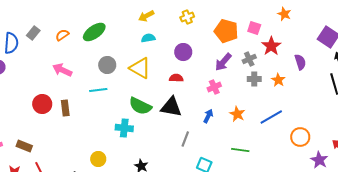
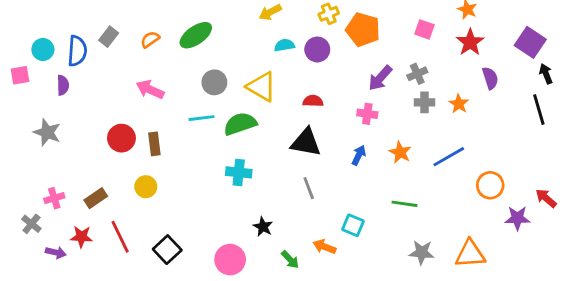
orange pentagon: (226, 31) -> (363, 29), moved
cyan semicircle: (148, 38) -> (284, 45), moved
red star: (271, 46) -> (470, 42), moved
purple circle: (183, 52) -> (317, 49), moved
pink cross: (214, 87) -> (367, 114), turned 32
green semicircle: (140, 106) -> (240, 124), moved, turned 135
gray line: (185, 139) -> (309, 188), moved, turned -42
brown rectangle: (24, 146) -> (96, 198), turned -56
yellow circle: (98, 159) -> (146, 187), moved
purple star: (319, 160) -> (517, 218), turned -30

